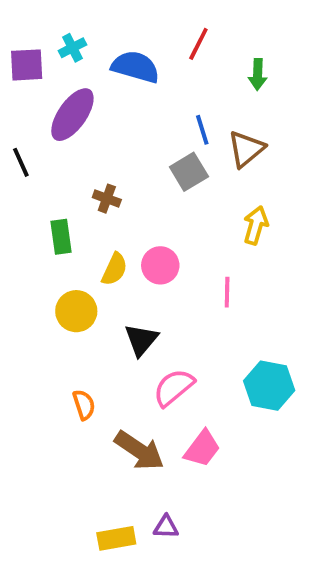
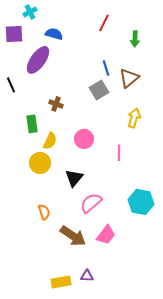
cyan cross: (72, 48) -> (30, 12), moved
blue semicircle: (135, 67) -> (54, 34), moved, size x0.7
yellow semicircle: (114, 269) -> (50, 141), moved

